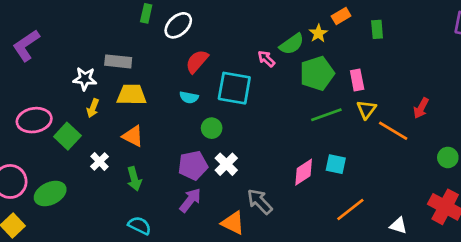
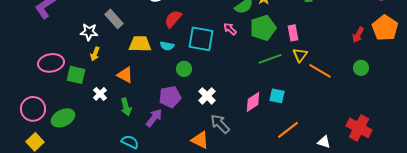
pink arrow: (266, 59) -> (230, 29), moved
gray rectangle: (118, 61) -> (114, 19), turned 42
yellow trapezoid: (132, 95) -> (140, 44), moved
red arrow: (421, 108) -> (358, 35), moved
green square: (67, 136) -> (76, 75), turned -30
green circle: (448, 157) -> (361, 68), moved
white cross: (226, 164) -> (207, 96), moved
purple arrow: (190, 200) -> (154, 118), moved

